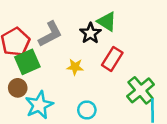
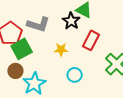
gray L-shape: (50, 34) -> (38, 24), turned 50
cyan circle: (87, 110) -> (75, 75), moved

